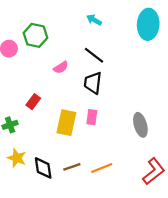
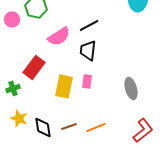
black line: (94, 55) -> (89, 25), turned -66
pink semicircle: (61, 67) -> (59, 36), size x1.6
red rectangle: (33, 102) -> (34, 67), size x1.6

